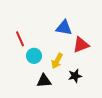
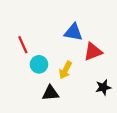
black star: (75, 76) -> (103, 87), moved

